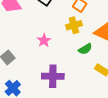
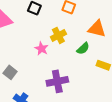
yellow cross: (74, 25) -> (58, 35), moved

